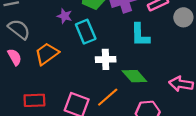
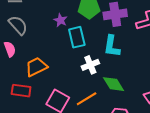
cyan L-shape: (140, 35) -> (112, 46), moved
orange trapezoid: (47, 54) -> (36, 67), moved
white cross: (106, 59) -> (90, 65), turned -30

